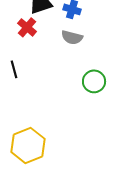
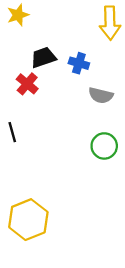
gray semicircle: (72, 37) -> (101, 95), moved

